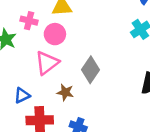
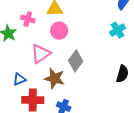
pink circle: (55, 34) -> (59, 31), moved
brown star: (65, 92) -> (54, 78), size x1.5

